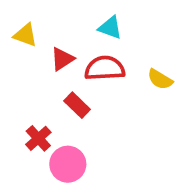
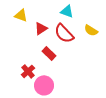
red semicircle: (105, 68) -> (64, 33), turned -130
yellow semicircle: (160, 79) -> (91, 30), moved

